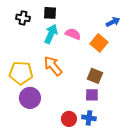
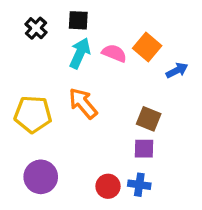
black cross: (23, 18) -> (36, 28), turned 32
blue arrow: (113, 22) -> (177, 70), moved
orange square: (99, 43) -> (147, 47), moved
purple circle: (30, 98) -> (41, 177), moved

